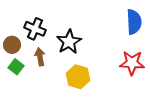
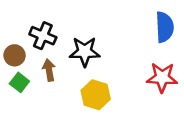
black star: (69, 42) -> (85, 52), turned 30

